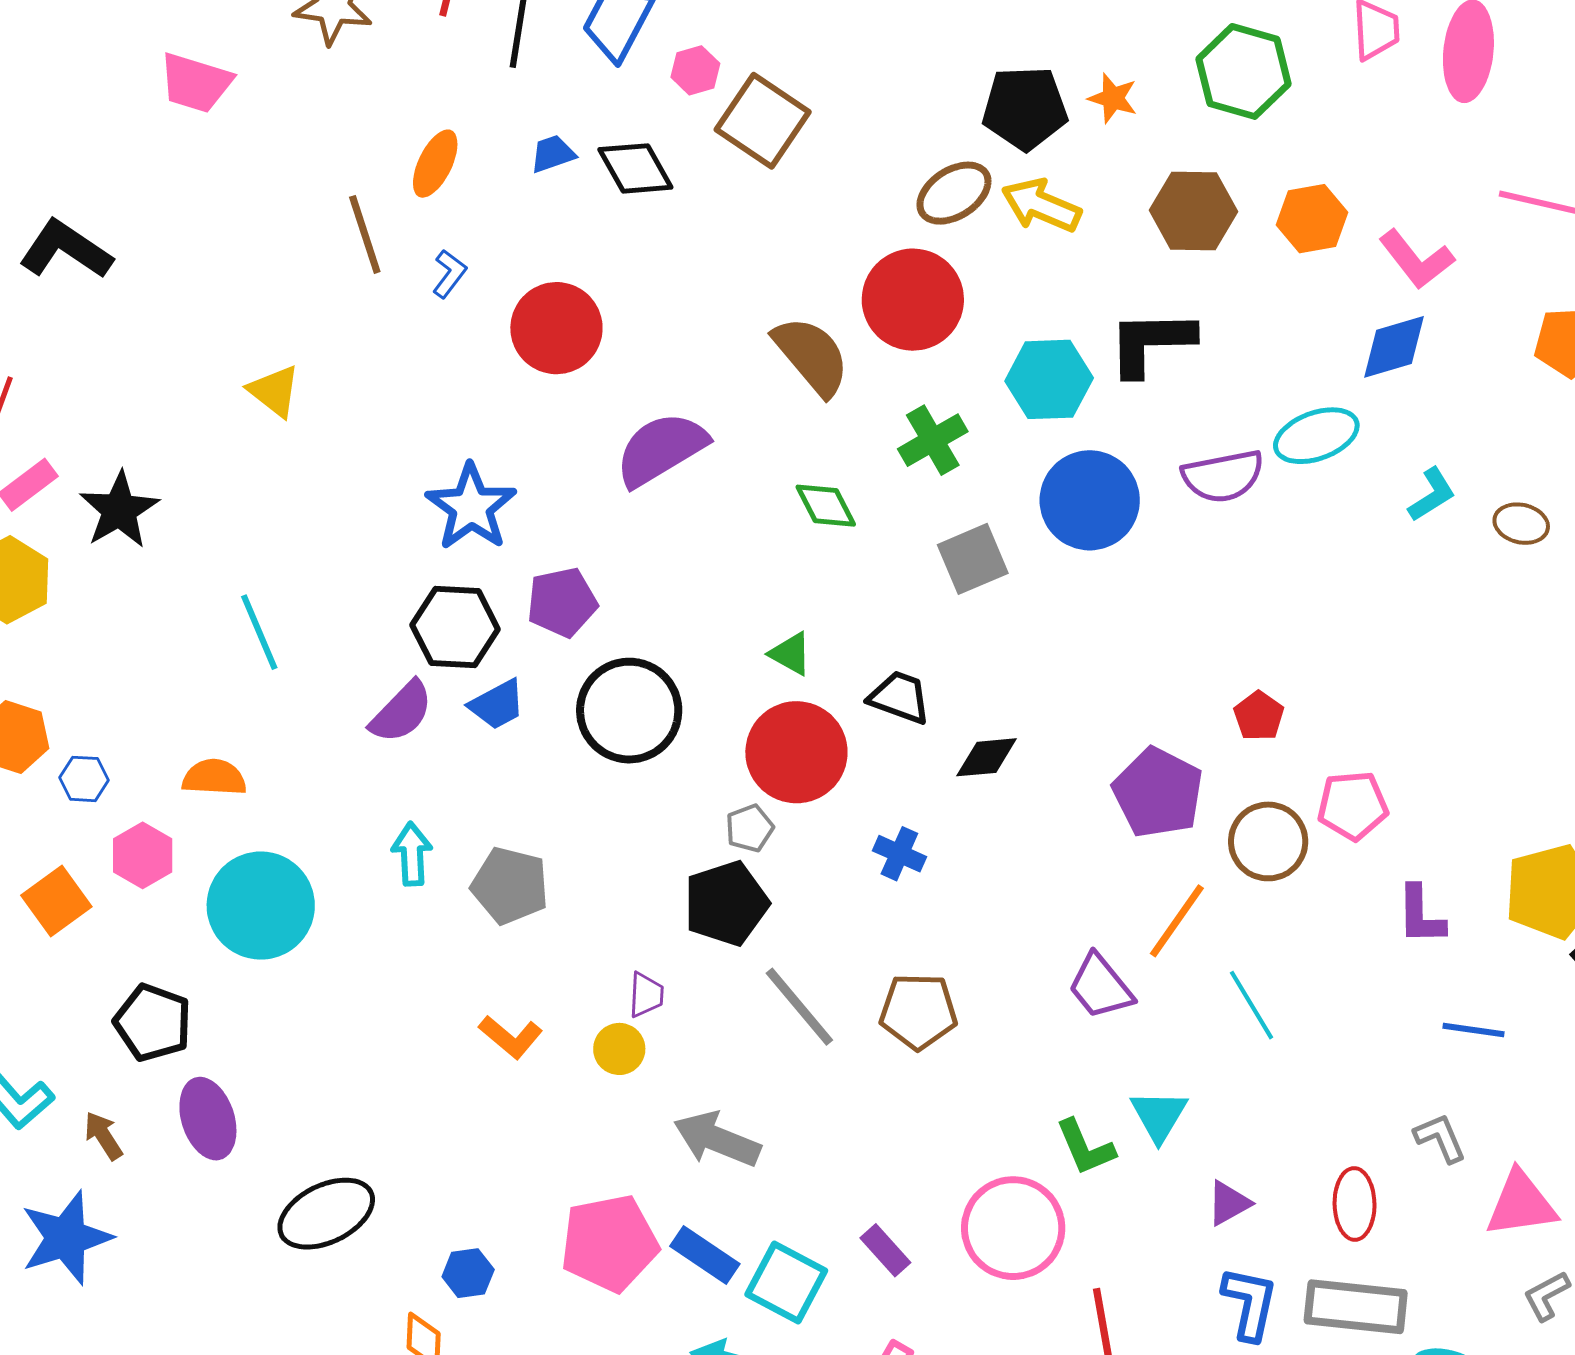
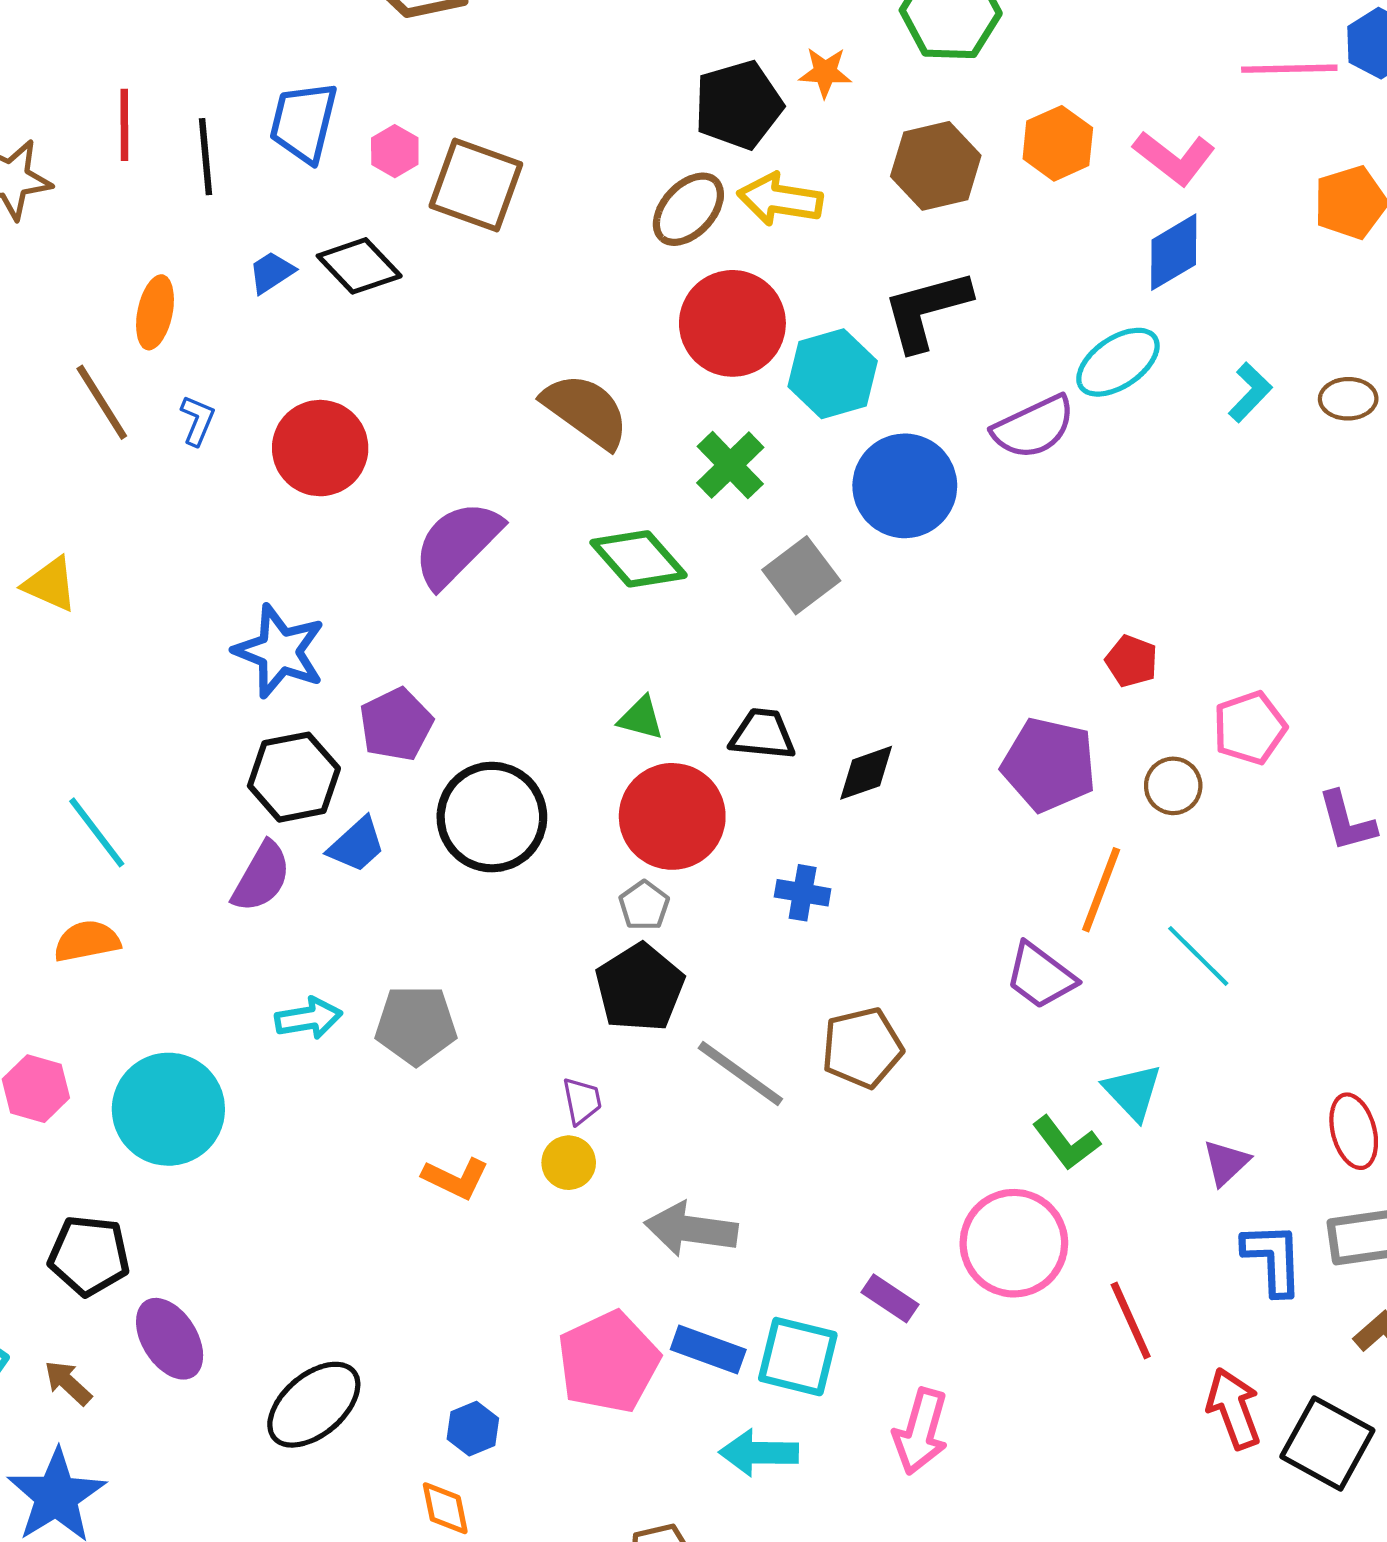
red circle: (913, 300) -> (732, 323), moved
green diamond: (826, 506) -> (639, 559), size x1.4
orange semicircle: (214, 778) -> (87, 941), moved
brown circle: (1268, 841) -> (1173, 786), size x0.7
cyan arrow: (412, 854) -> (309, 1018), turned 98

